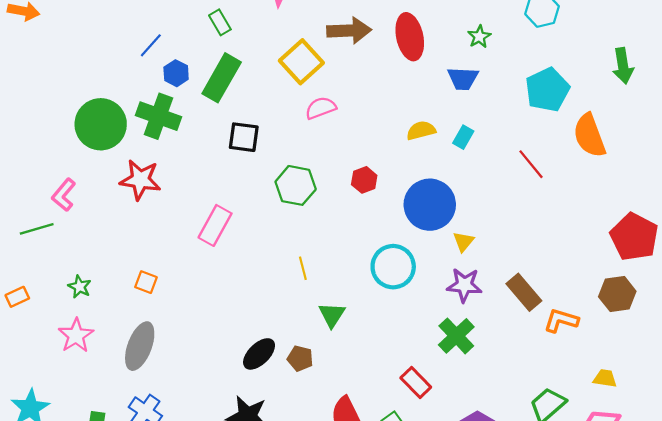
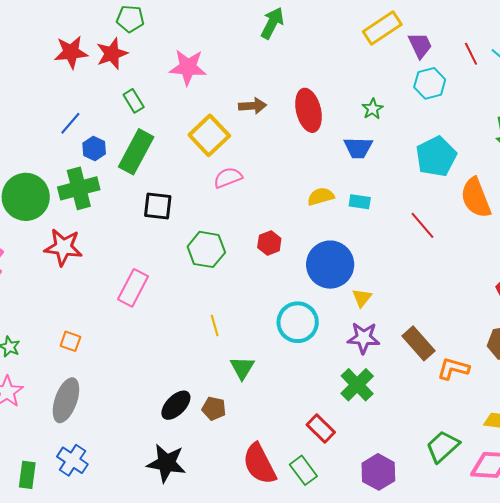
brown arrow: (349, 31) -> (253, 106), size x0.7
green cross: (158, 116) -> (79, 188), turned -33
cyan rectangle: (463, 137) -> (360, 202), turned 70

